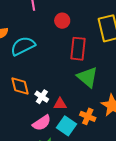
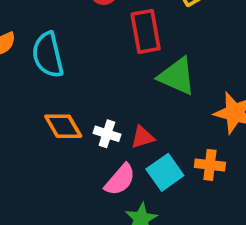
cyan semicircle: (23, 46) -> (48, 55), turned -60
orange cross: (88, 116) -> (210, 165), moved
cyan square: (66, 126) -> (165, 172), turned 36

